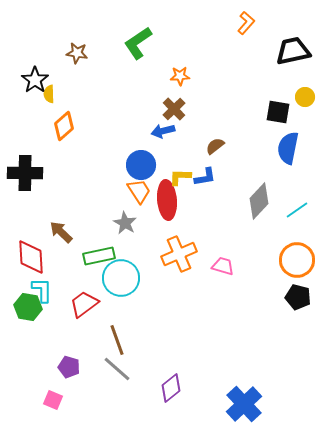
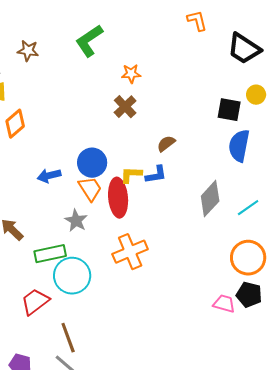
orange L-shape: (246, 23) -> (197, 21), turned -55
black trapezoid: (293, 51) -> (244, 49), turned -135
blue arrow: (163, 131) -> (49, 176), moved
pink trapezoid: (223, 266) -> (224, 304), moved

